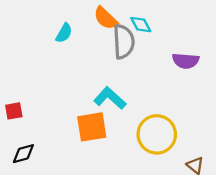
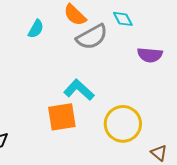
cyan diamond: (141, 25) -> (123, 19), moved
gray semicircle: (124, 42) -> (92, 37), turned 64

